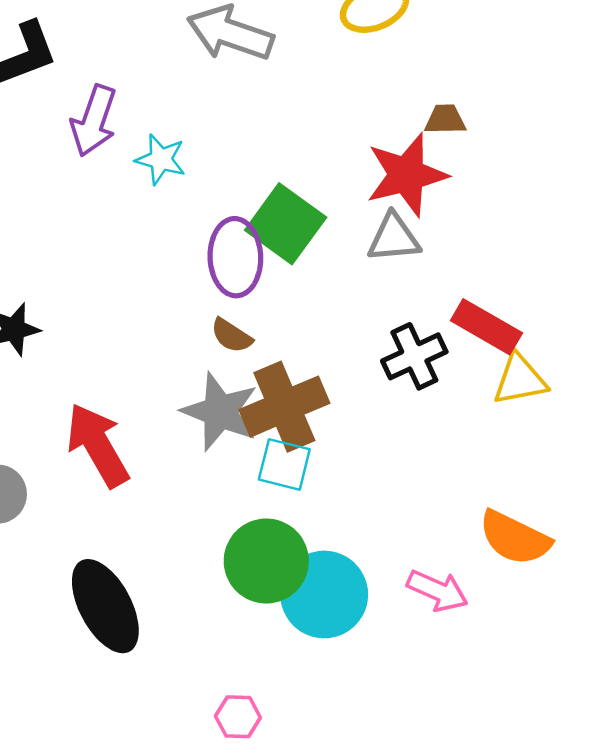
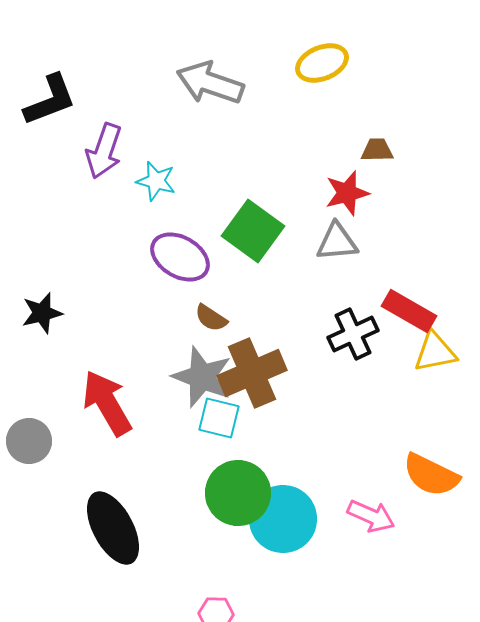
red star: (407, 175) -> (347, 193), size x0.7
purple ellipse: (235, 257) -> (180, 257), moved, turned -58
cyan square: (284, 464) -> (219, 418), moved

